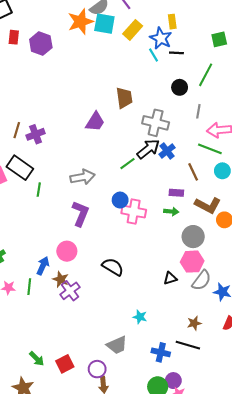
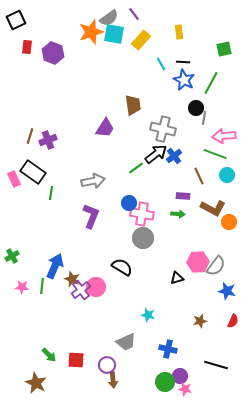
blue star: (161, 38) -> (184, 80), moved
black circle: (180, 87) -> (196, 108), moved
gray circle: (193, 237) -> (143, 238), moved
pink circle: (67, 251) -> (96, 287), moved
blue arrow: (43, 266) -> (55, 266), size x1.4
gray semicircle: (201, 280) -> (216, 266), moved
black line: (188, 345) -> (216, 365), moved
red square: (65, 364) -> (76, 360), turned 30

